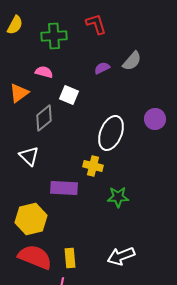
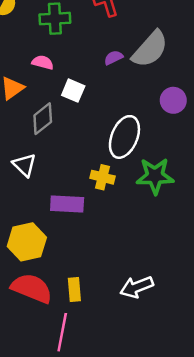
gray semicircle: (132, 61) -> (150, 49), size x1.6
purple circle: (155, 119) -> (173, 100), moved
green star: (118, 197) -> (155, 176), moved, size x1.4

